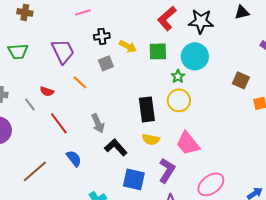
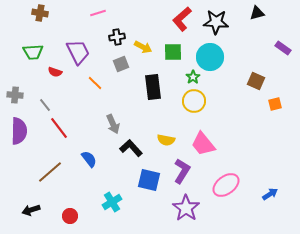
red semicircle: (47, 91) -> (55, 72), moved
black rectangle: (147, 109) -> (153, 87), moved
red line: (59, 123) -> (59, 128), moved

